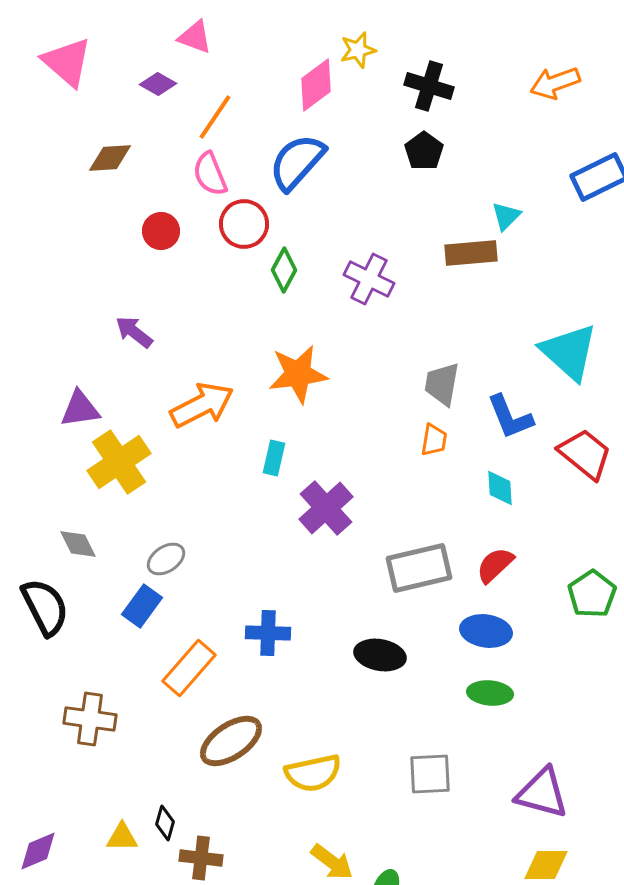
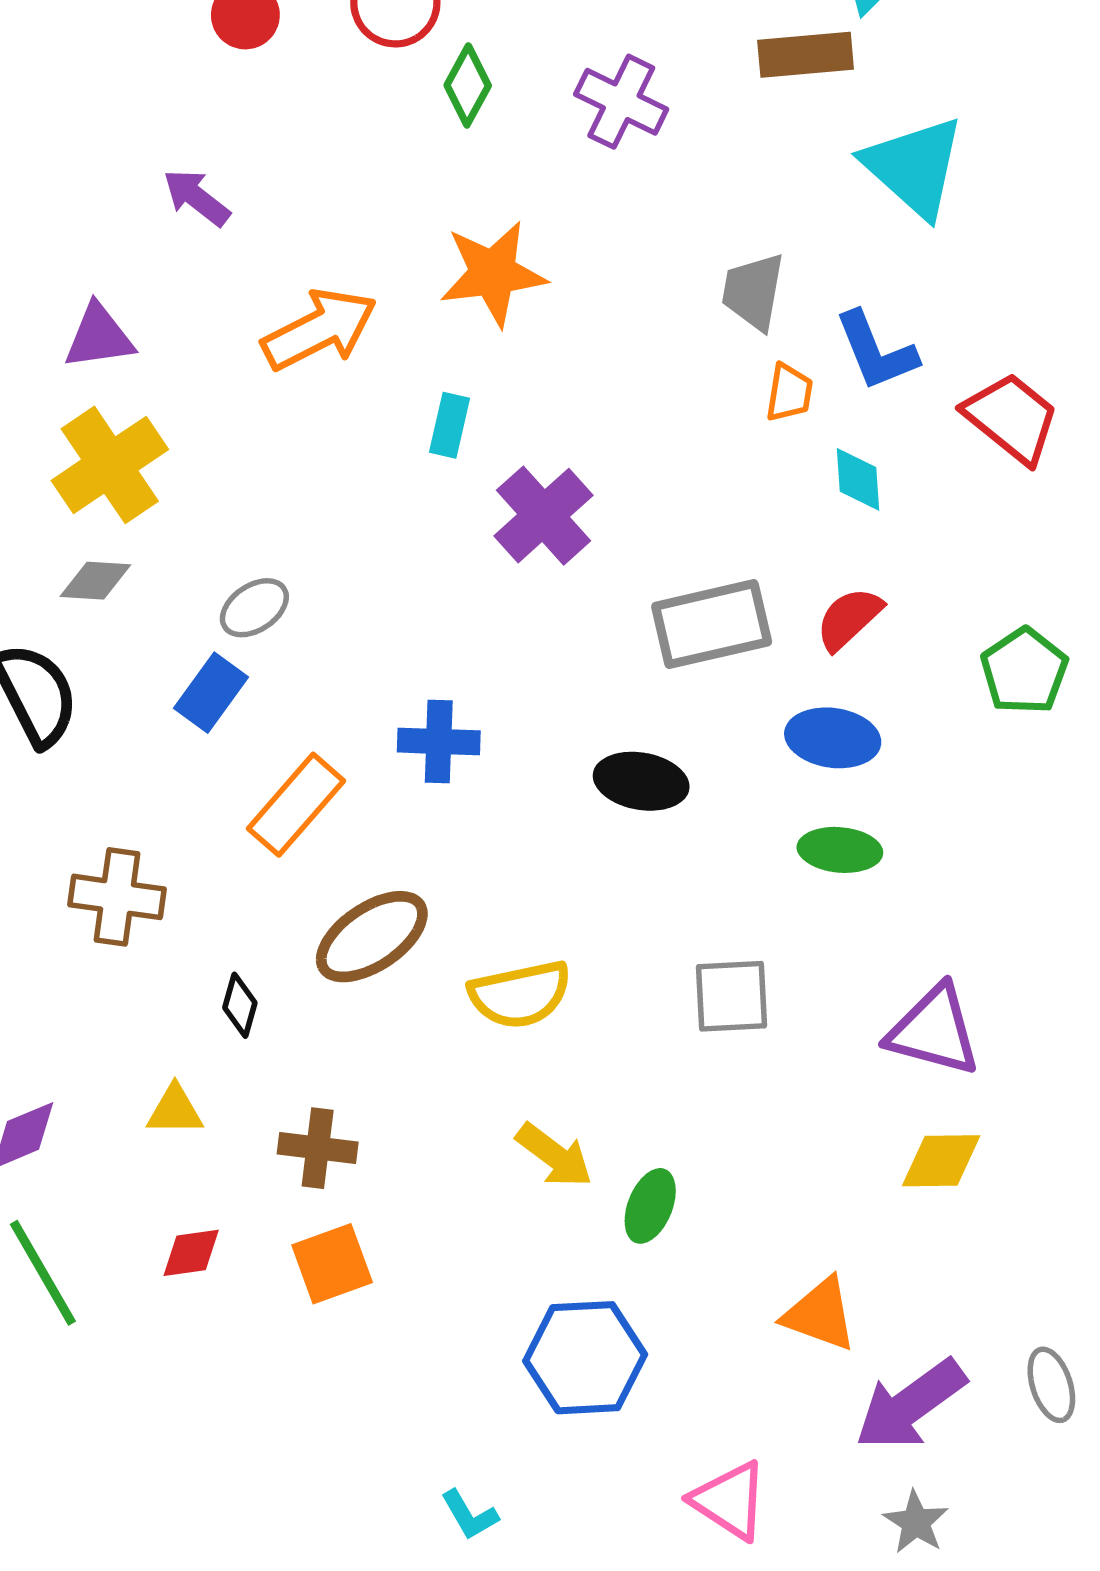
cyan triangle: (569, 352) -> (914, 167), moved
orange trapezoid: (434, 440) -> (789, 393), moved
yellow cross: (119, 462) -> (110, 465), moved
gray diamond: (78, 544) -> (95, 581), turned -60
black diamond: (165, 823) -> (240, 1005), moved

